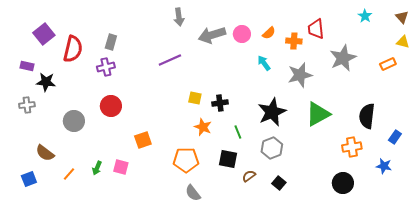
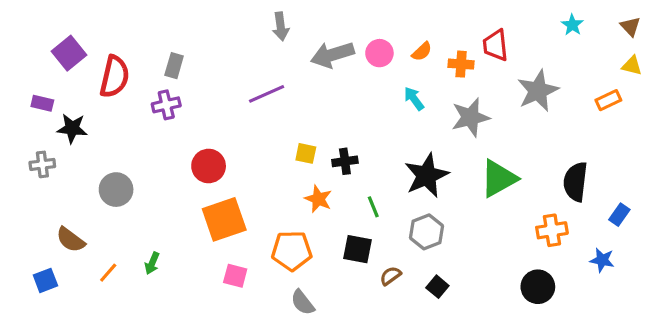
red circle: (111, 106) -> (209, 166), moved
orange square: (143, 140) -> (224, 219), size x1.6
pink square: (121, 167) -> (235, 276), moved

